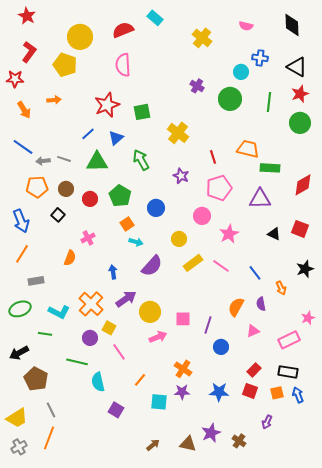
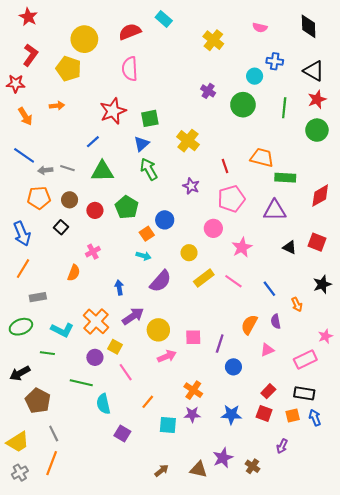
blue triangle: (116, 138) -> (141, 144), moved
orange square: (127, 224) -> (147, 234), moved

